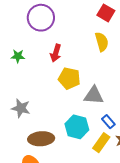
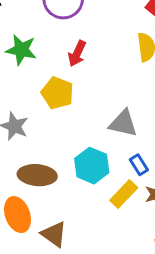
green star: (18, 56) -> (21, 50), size x1.5
yellow pentagon: (69, 78) -> (57, 93), moved

